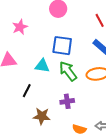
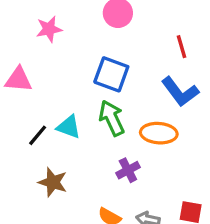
cyan triangle: (42, 66) -> (69, 127), moved
purple cross: (67, 101) -> (128, 170), moved, turned -32

